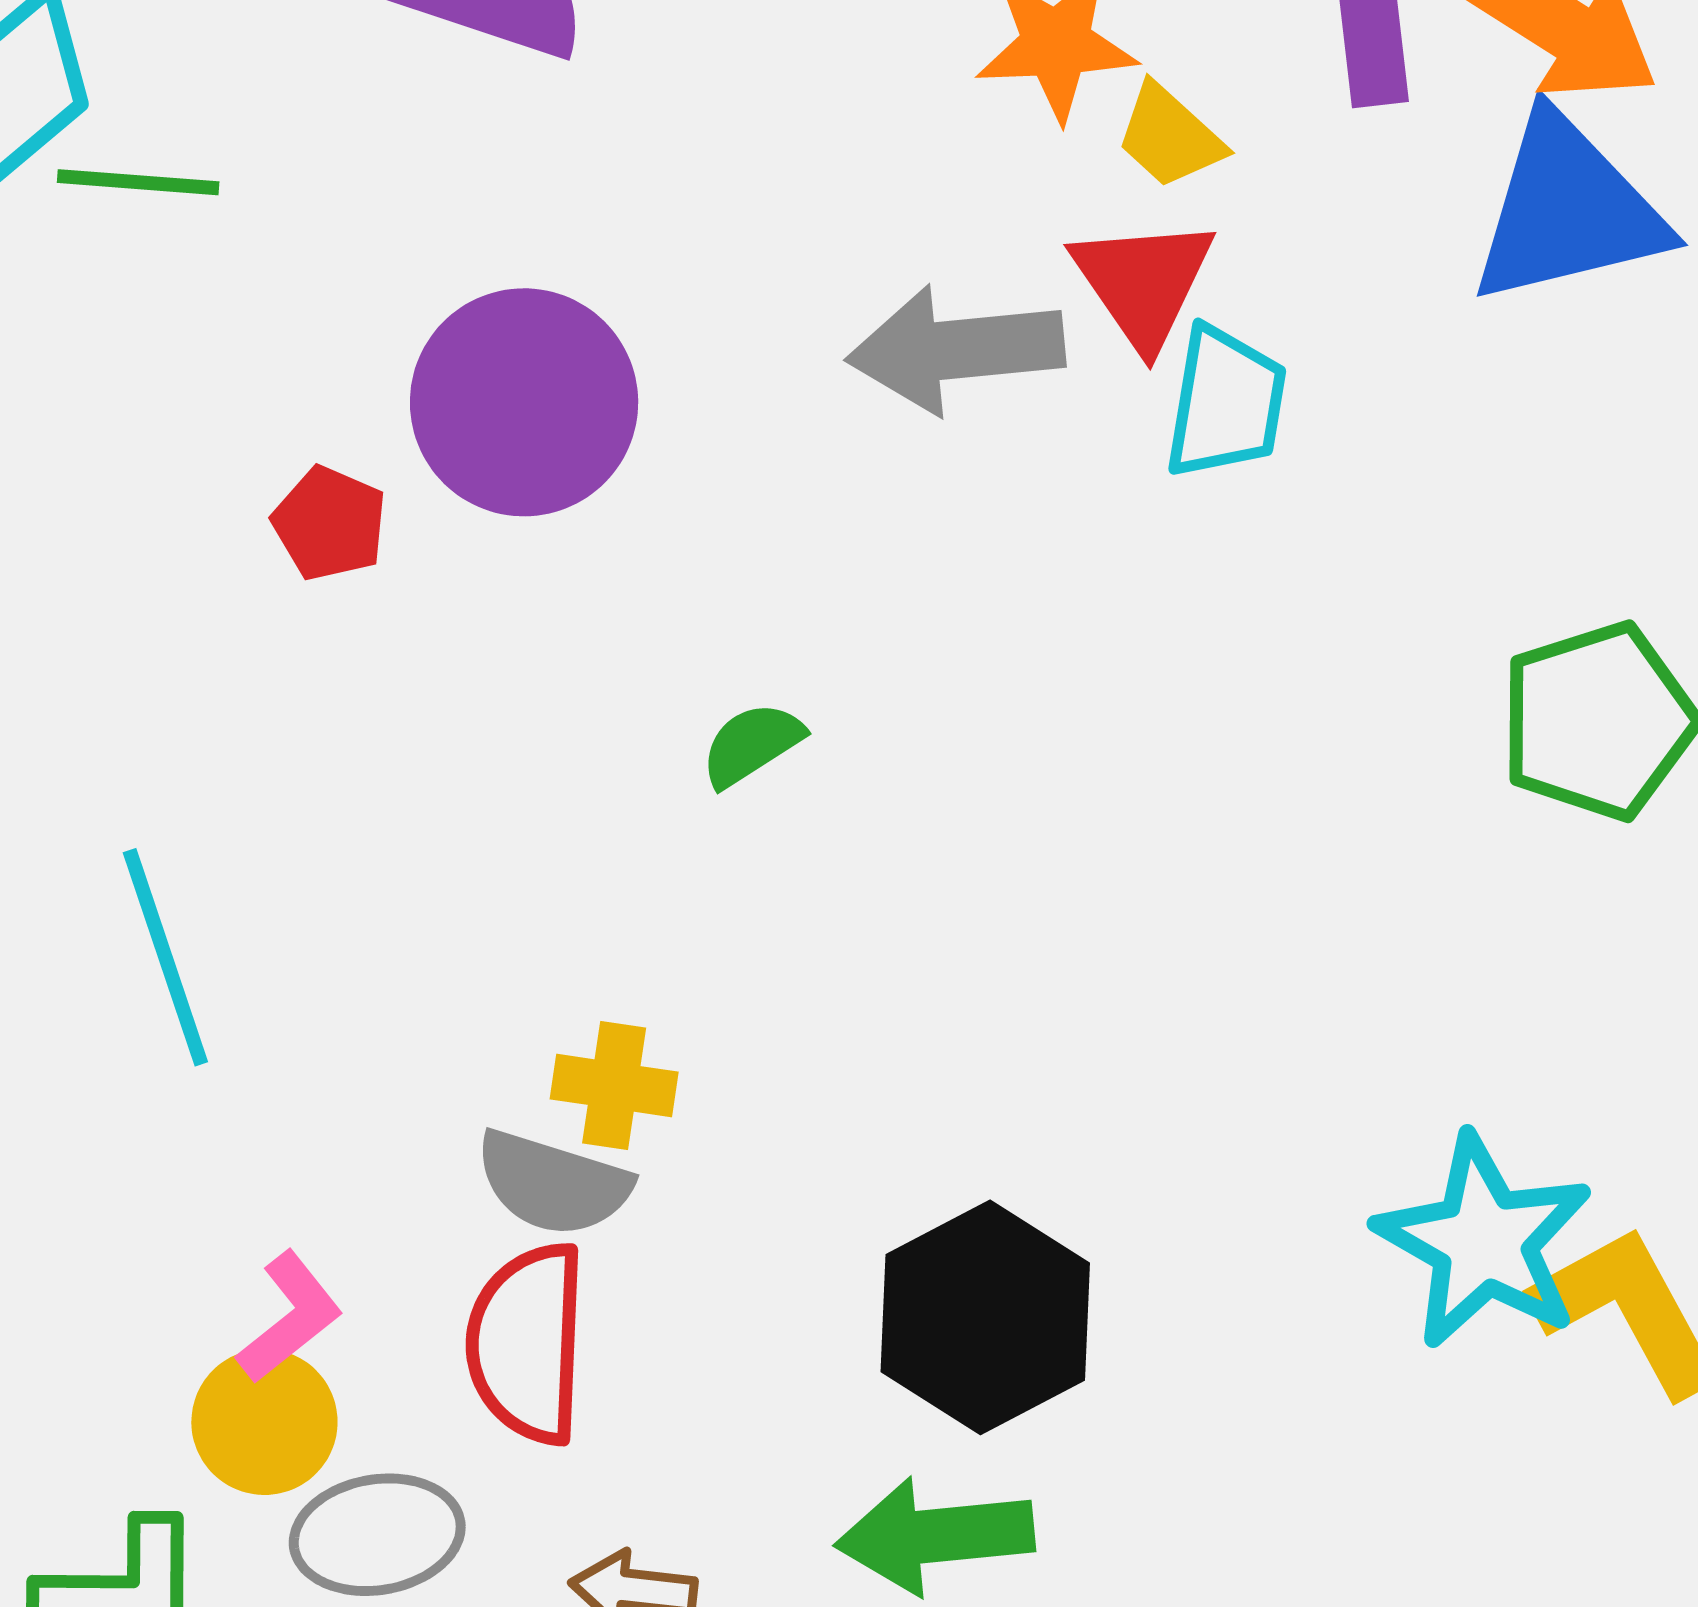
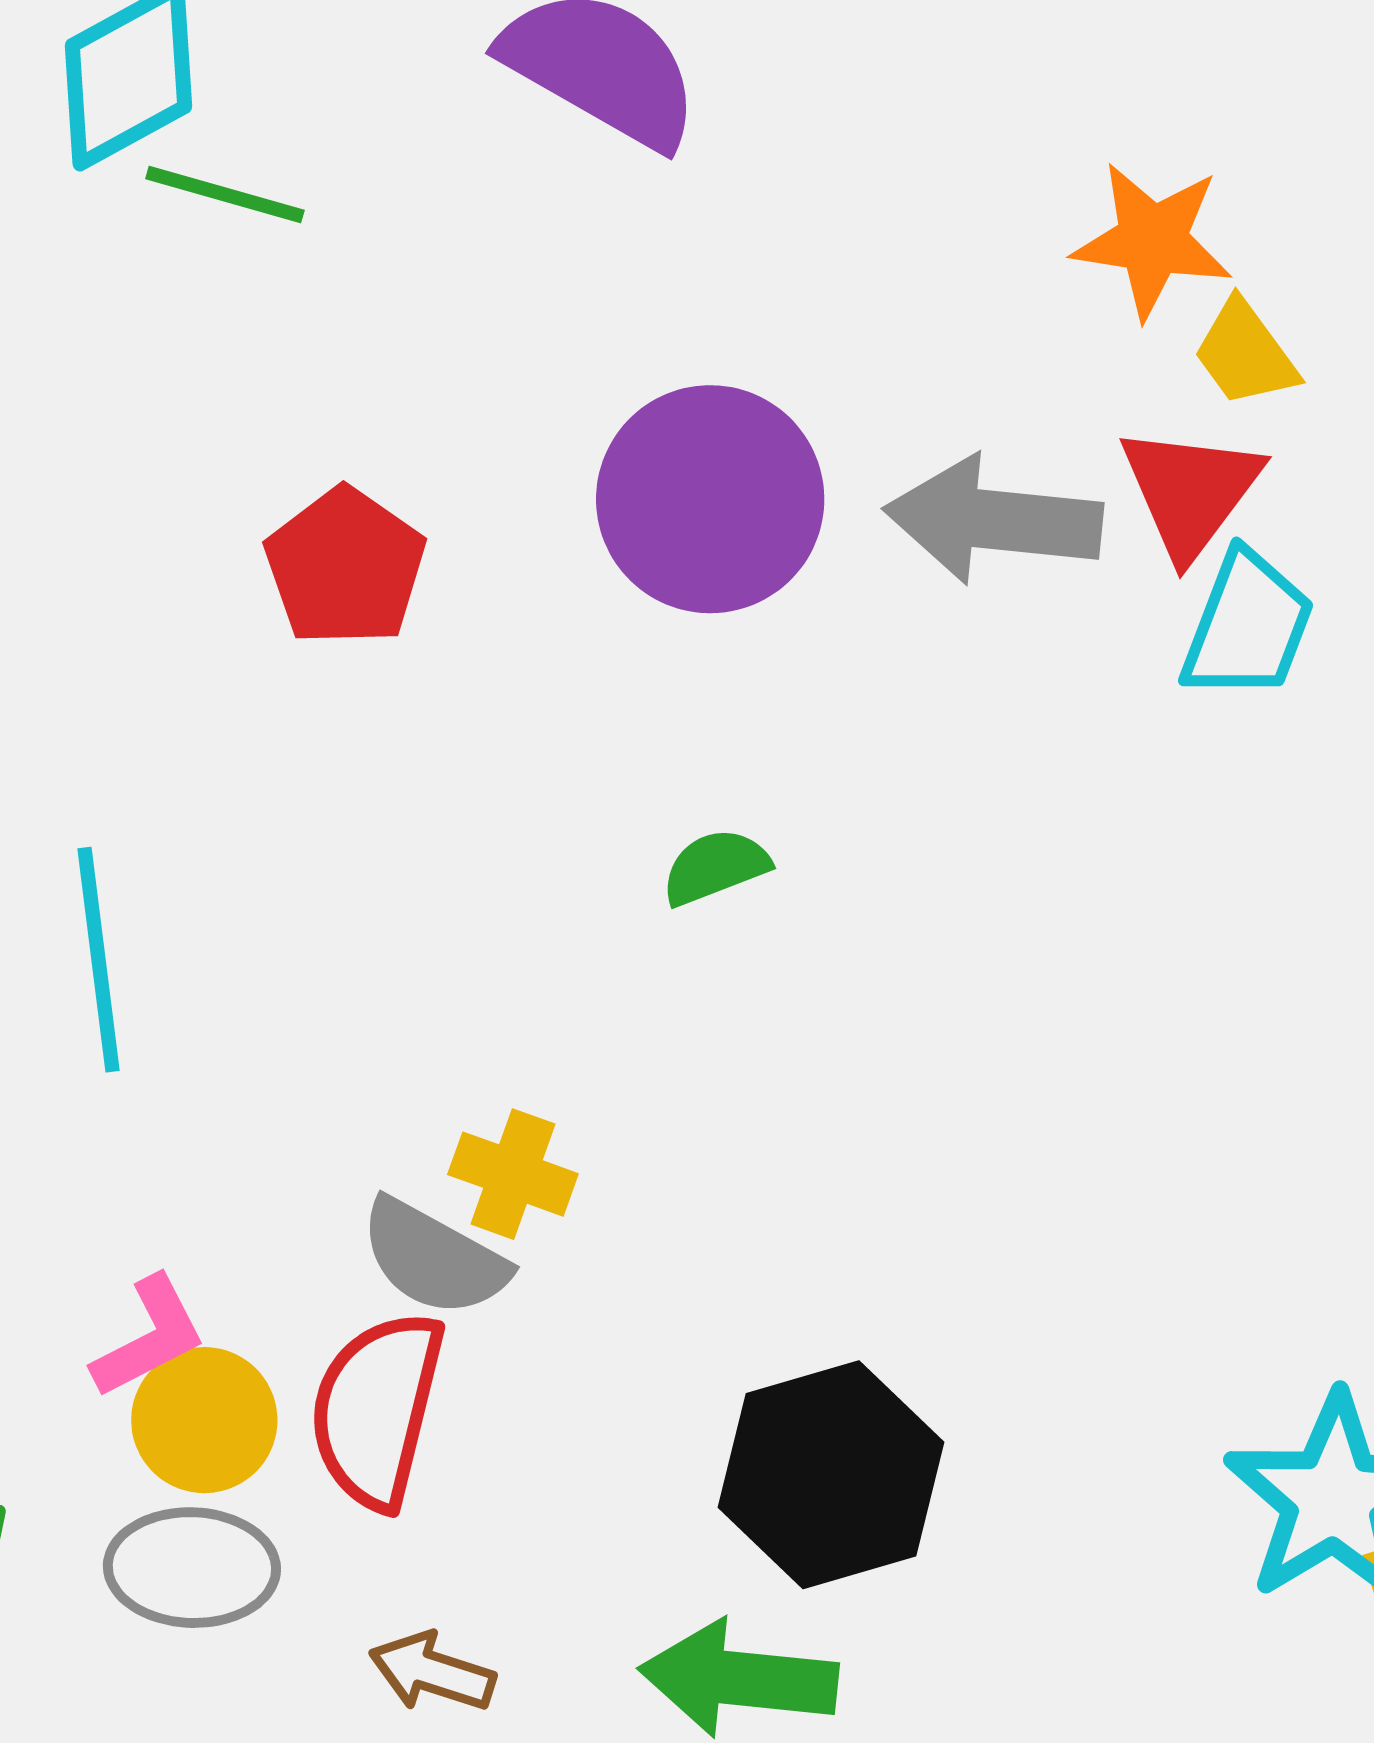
purple circle: (524, 402) -> (710, 499), moved
red pentagon: (330, 523) -> (345, 567), size x1.4
yellow circle: (264, 1422) -> (204, 1420), moved

